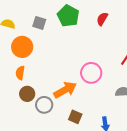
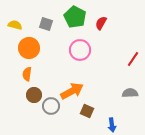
red semicircle: (102, 19) -> (101, 23), moved
pink circle: (91, 73) -> (80, 50), moved
brown square: (75, 117) -> (87, 111), moved

